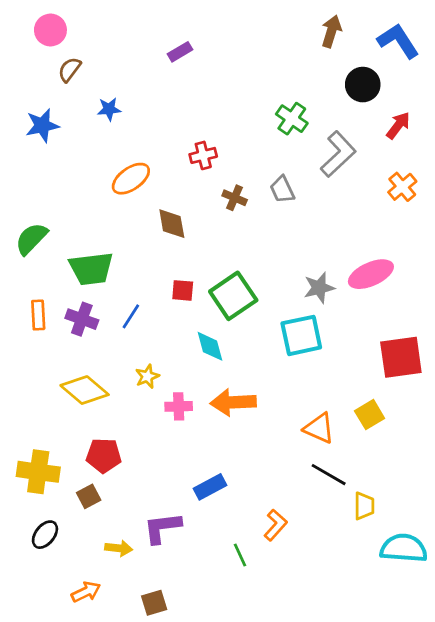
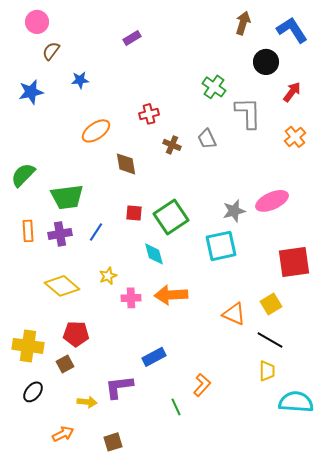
gray L-shape: (338, 154) -> (248, 113), turned -48
purple cross: (82, 319) -> (60, 234), turned -30
black line: (329, 475) -> (270, 340), moved

